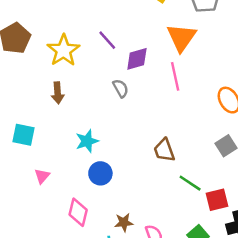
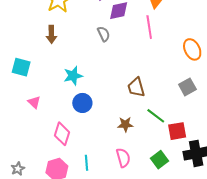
pink triangle: (42, 176) -> (34, 102), turned -32
brown star: (124, 222) -> (125, 124), moved

